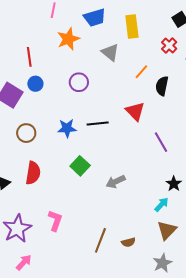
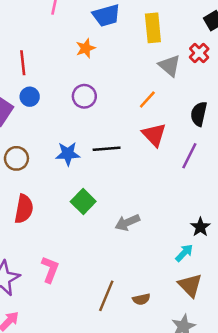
orange star: (68, 39) -> (86, 48), moved, size x0.7
gray triangle: (110, 52) -> (170, 66), moved
orange line: (141, 72) -> (147, 99), moved
black semicircle: (162, 86) -> (199, 114), moved
purple line: (161, 142) -> (189, 156), moved, turned 55
brown triangle: (167, 230) -> (190, 285), turned -30

